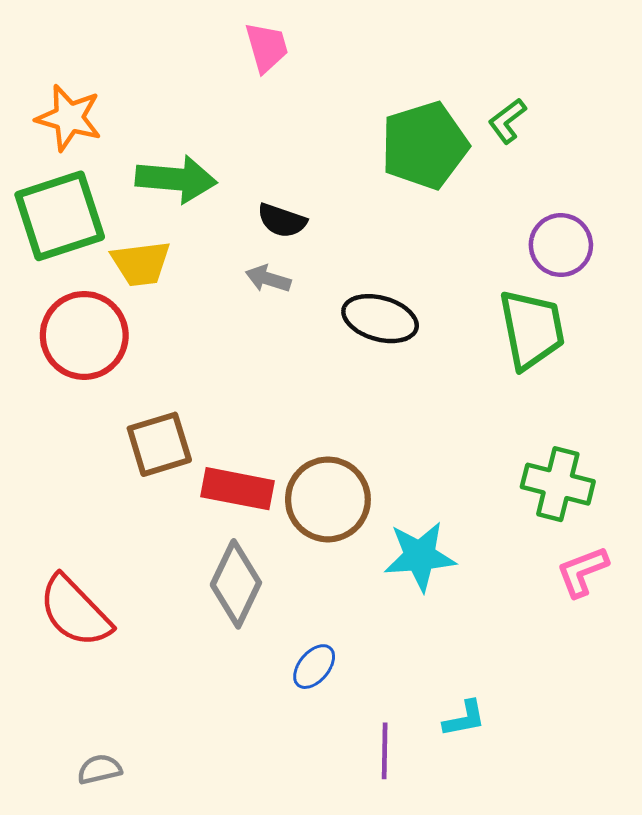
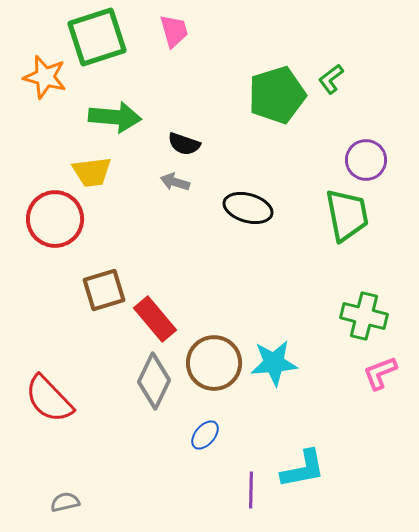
green square: (60, 216) -> (97, 37), moved
red rectangle: (237, 489) -> (155, 319), turned 39
brown circle: (328, 499) -> (214, 363), moved
cyan L-shape: (464, 719) -> (303, 469), size x1.6

